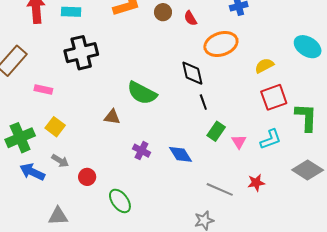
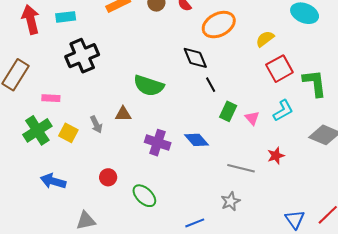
green cross: (20, 138) -> (37, 130), moved
purple cross: (142, 151) -> (158, 143), size x1.4
gray arrow: (60, 161) -> (96, 124), moved, turned 42

